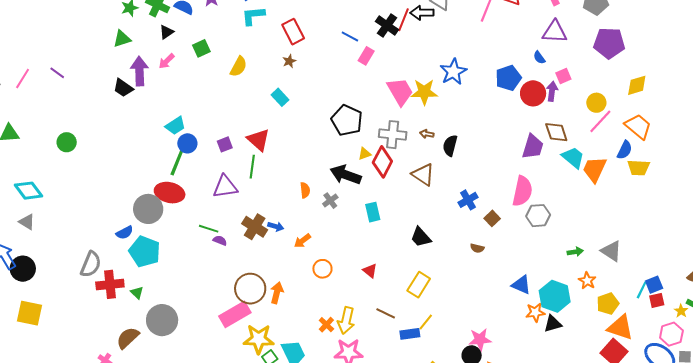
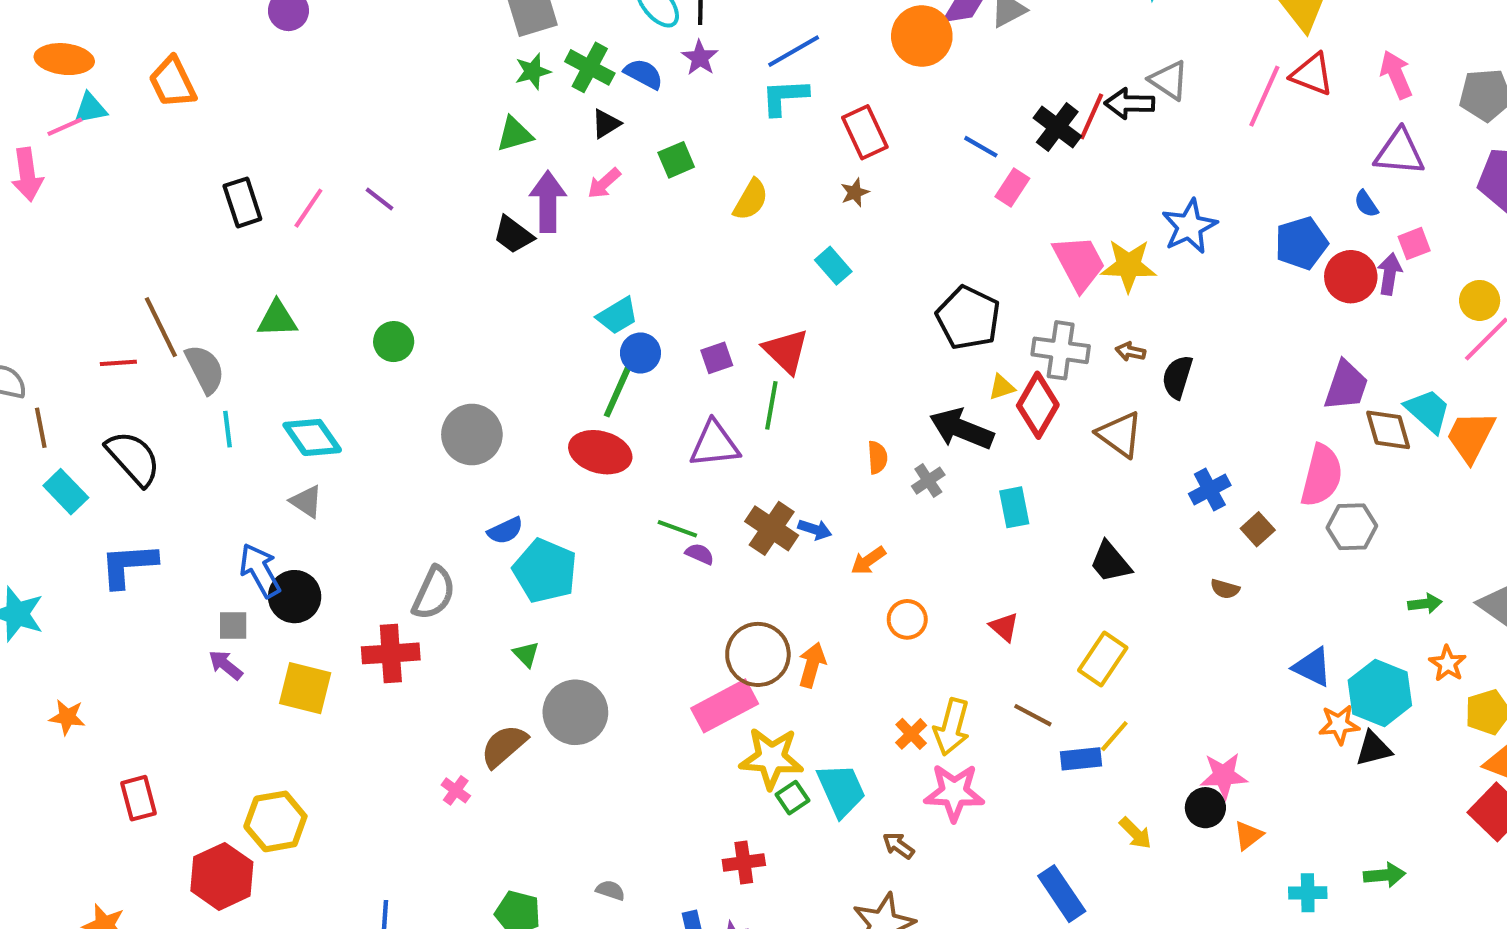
brown diamond: (556, 132) -> (1388, 430), moved
gray circle: (148, 209) -> (472, 435), moved
red cross: (110, 284) -> (391, 653), moved

